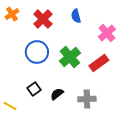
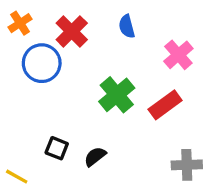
blue circle: (37, 52) -> (42, 63), moved
black square: (34, 89) -> (57, 148), turned -32
gray cross: (87, 99) -> (187, 165), moved

